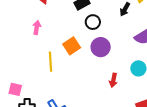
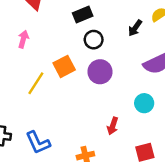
yellow line: (50, 62) -> (36, 83), turned 30
red arrow: (113, 80) -> (113, 126), moved

